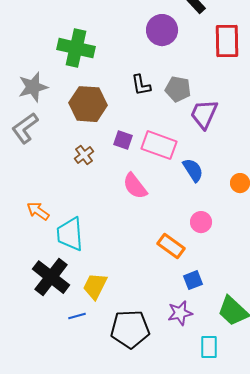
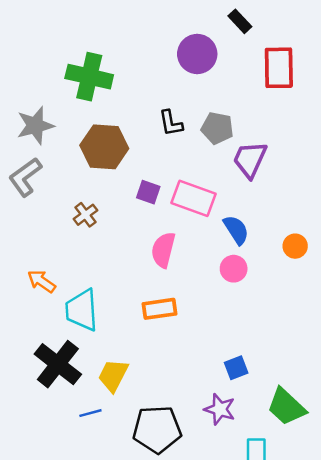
brown cross: (84, 155) -> (85, 215), moved
pink semicircle: (135, 186) -> (163, 250), turned 52
pink circle: (201, 222) -> (234, 269), moved
orange rectangle: (171, 246) -> (160, 309), moved, turned -44
purple star: (180, 313) -> (220, 409), turned 30

